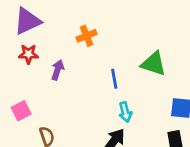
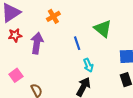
green triangle: (154, 64) -> (103, 29), turned 30
purple arrow: (58, 70) -> (37, 43), size x1.5

